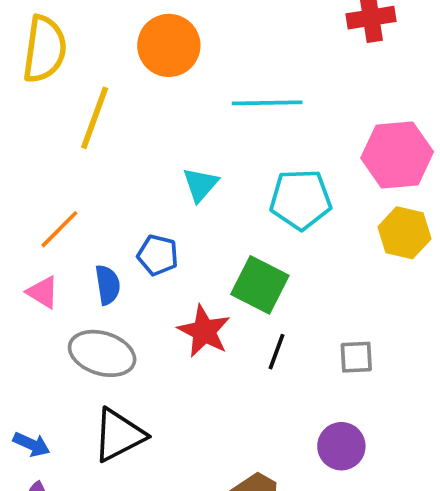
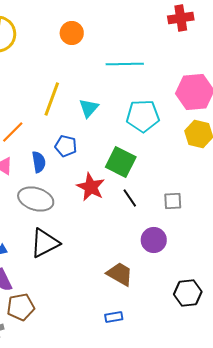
orange circle: (169, 45) -> (72, 33), size x0.7
yellow line: (95, 118) -> (52, 99), moved
black line: (276, 352) -> (130, 198), turned -54
purple circle: (341, 446) -> (154, 240), moved

